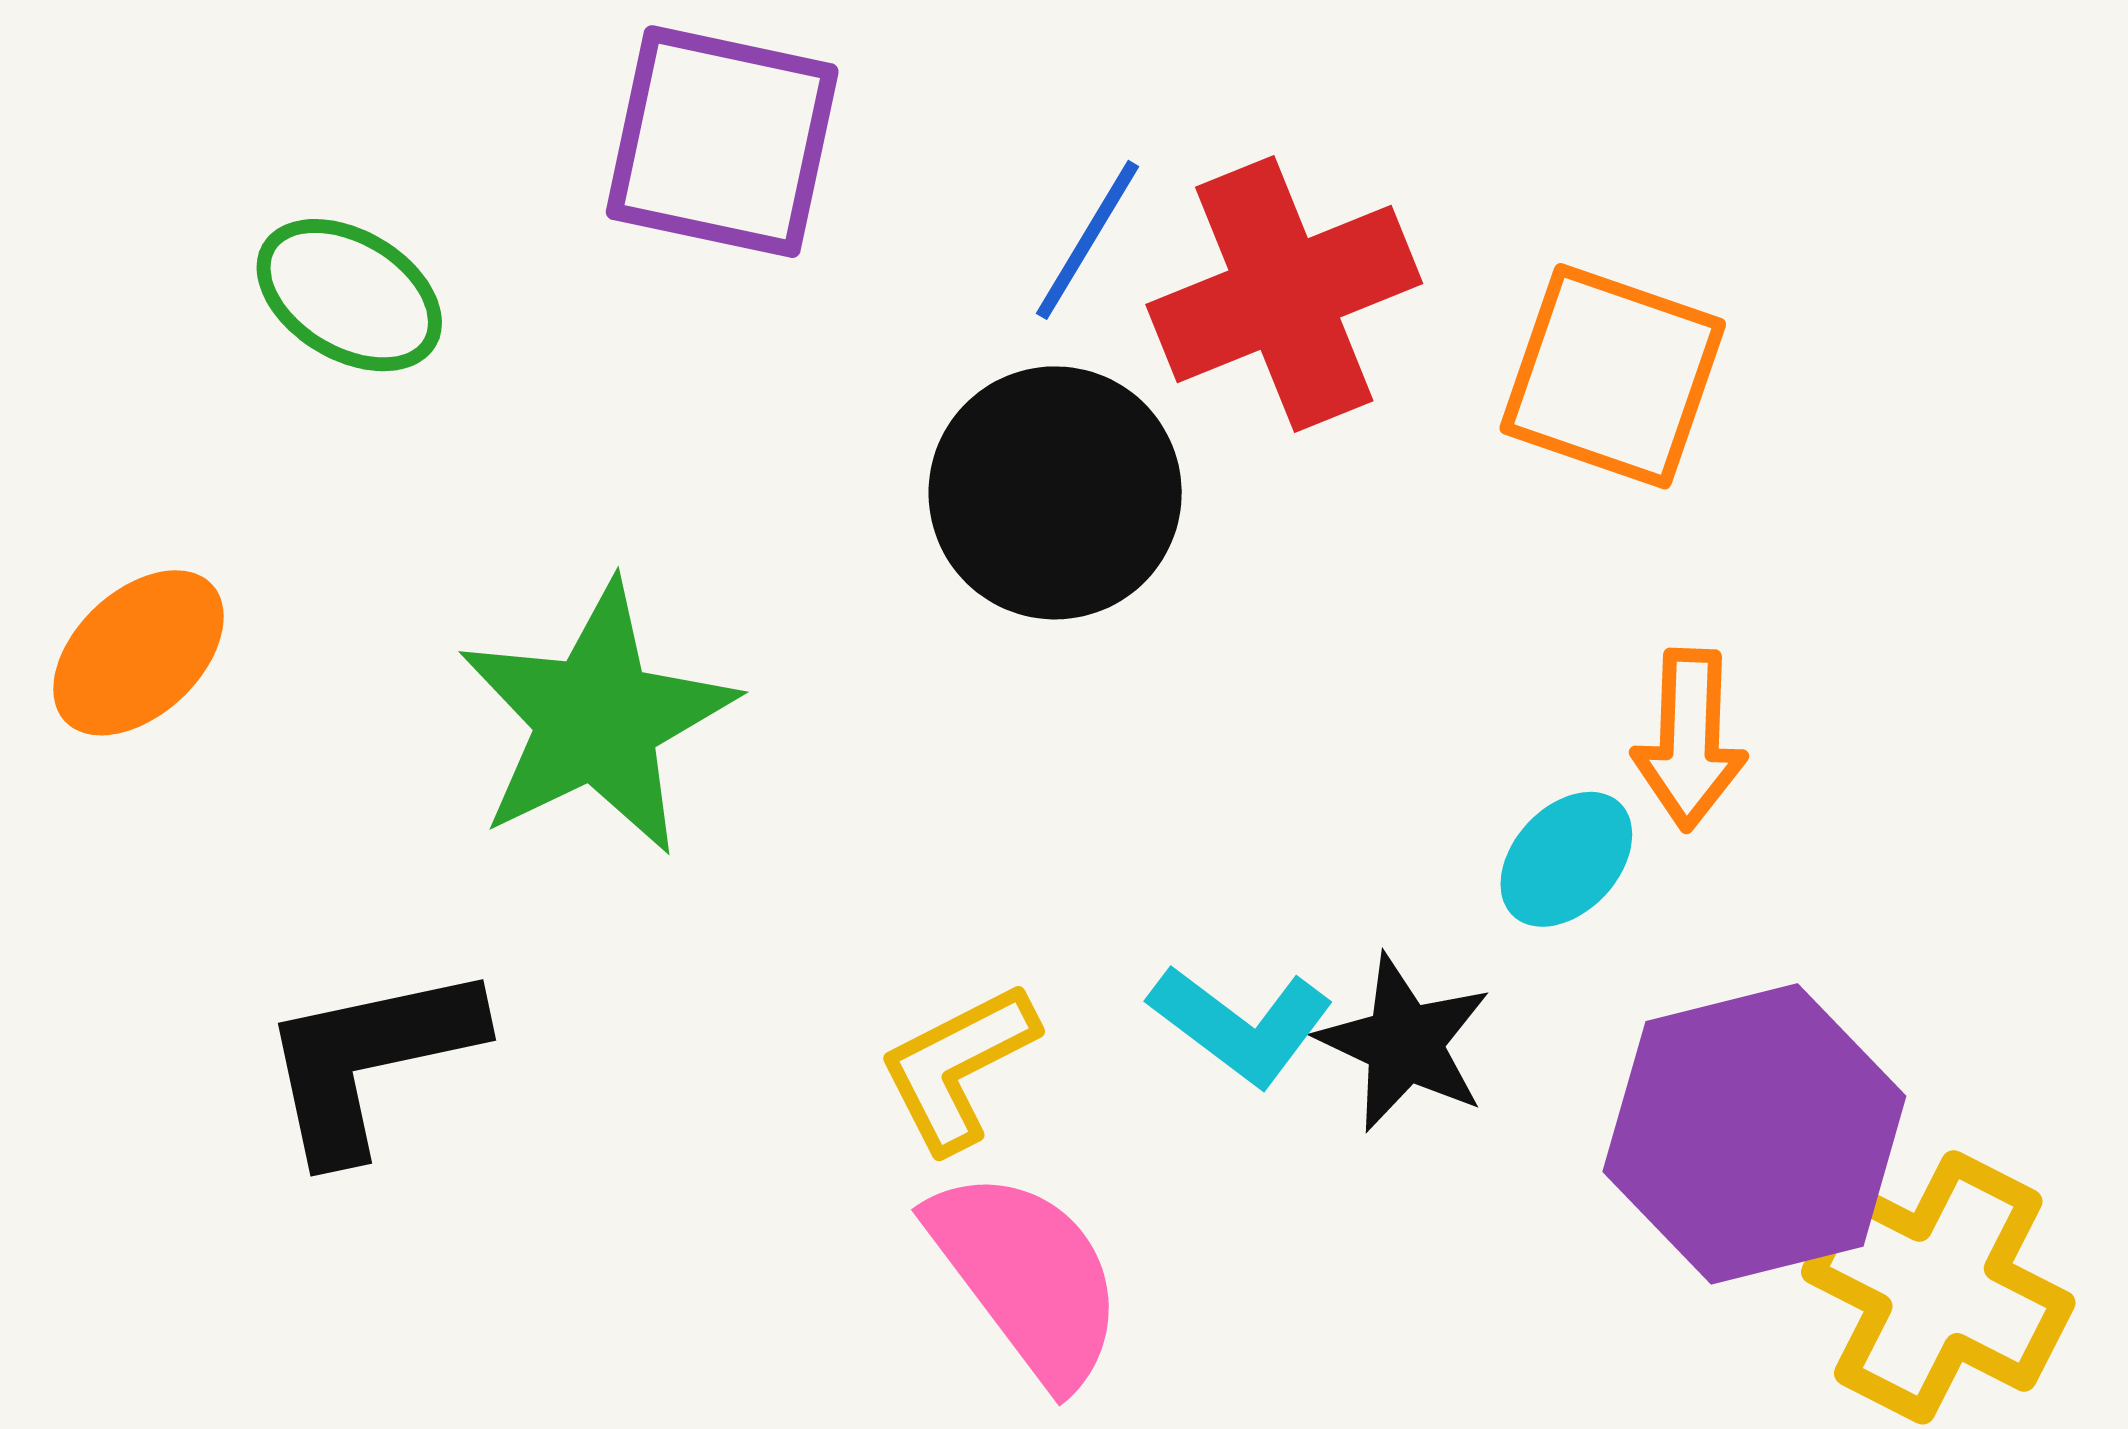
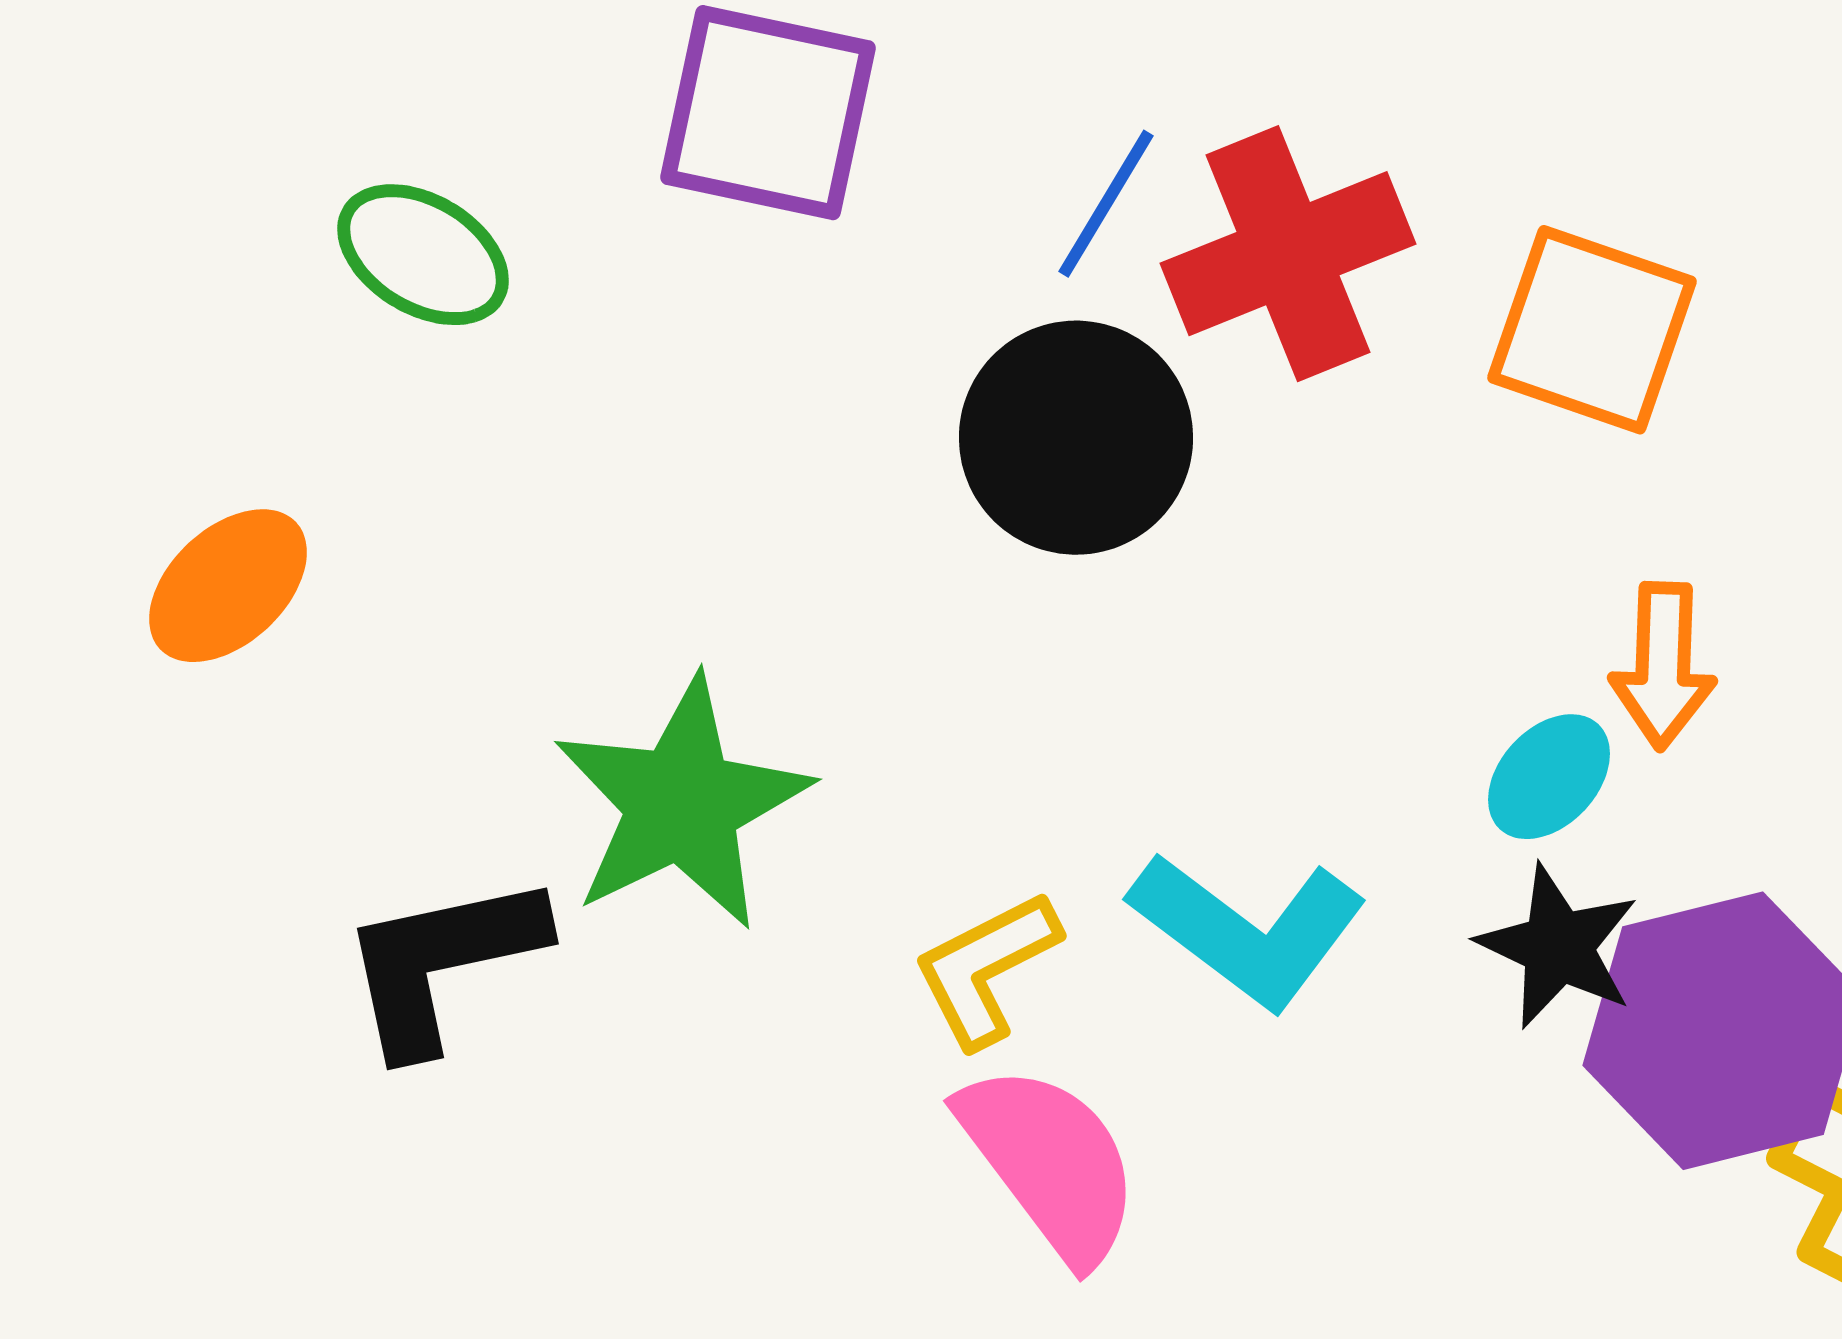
green star: (597, 719) -> (682, 804), moved
cyan L-shape: (1241, 1025) -> (1248, 930), size x1.4
black star: (1404, 1043) -> (1558, 947), moved

